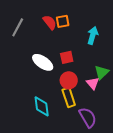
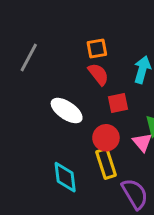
red semicircle: (50, 22) -> (98, 74), moved
red square: (67, 57) -> (118, 103), moved

